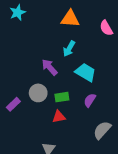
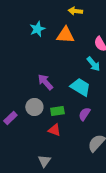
cyan star: (18, 13) -> (37, 29), moved
cyan arrow: (69, 49) -> (93, 64), moved, turned -70
red triangle: (59, 117) -> (54, 130), turned 32

